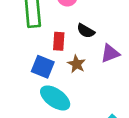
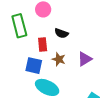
purple triangle: (110, 53) -> (85, 59), moved

